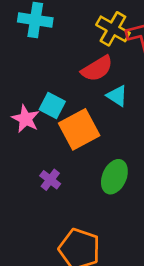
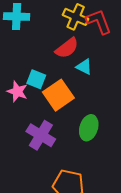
purple cross: (50, 180) -> (41, 135), size x1.8

